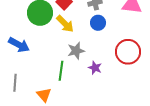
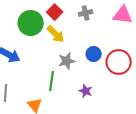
blue circle: (98, 23) -> (94, 54), moved
purple star: (95, 68) -> (86, 91), moved

